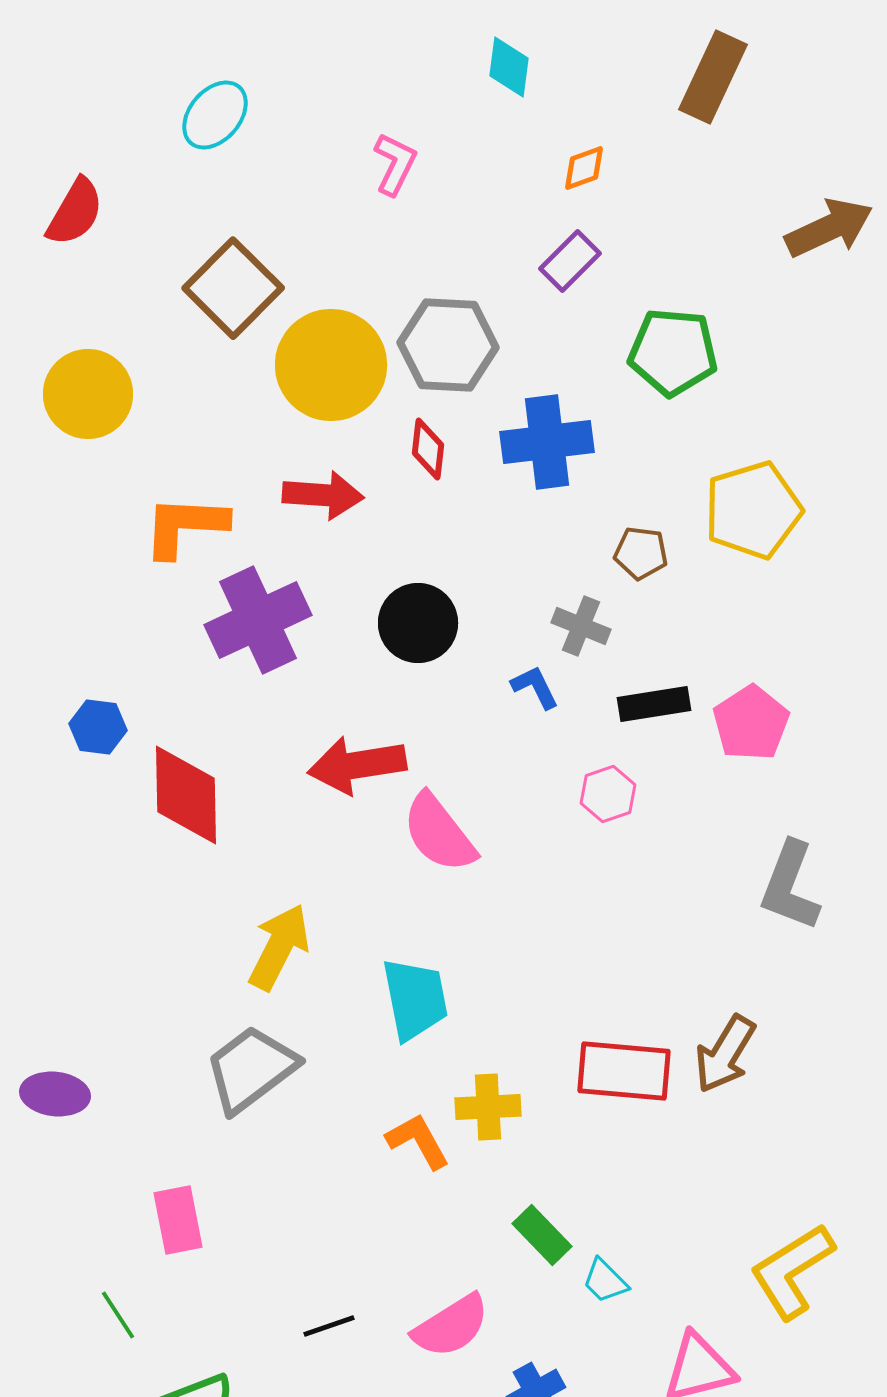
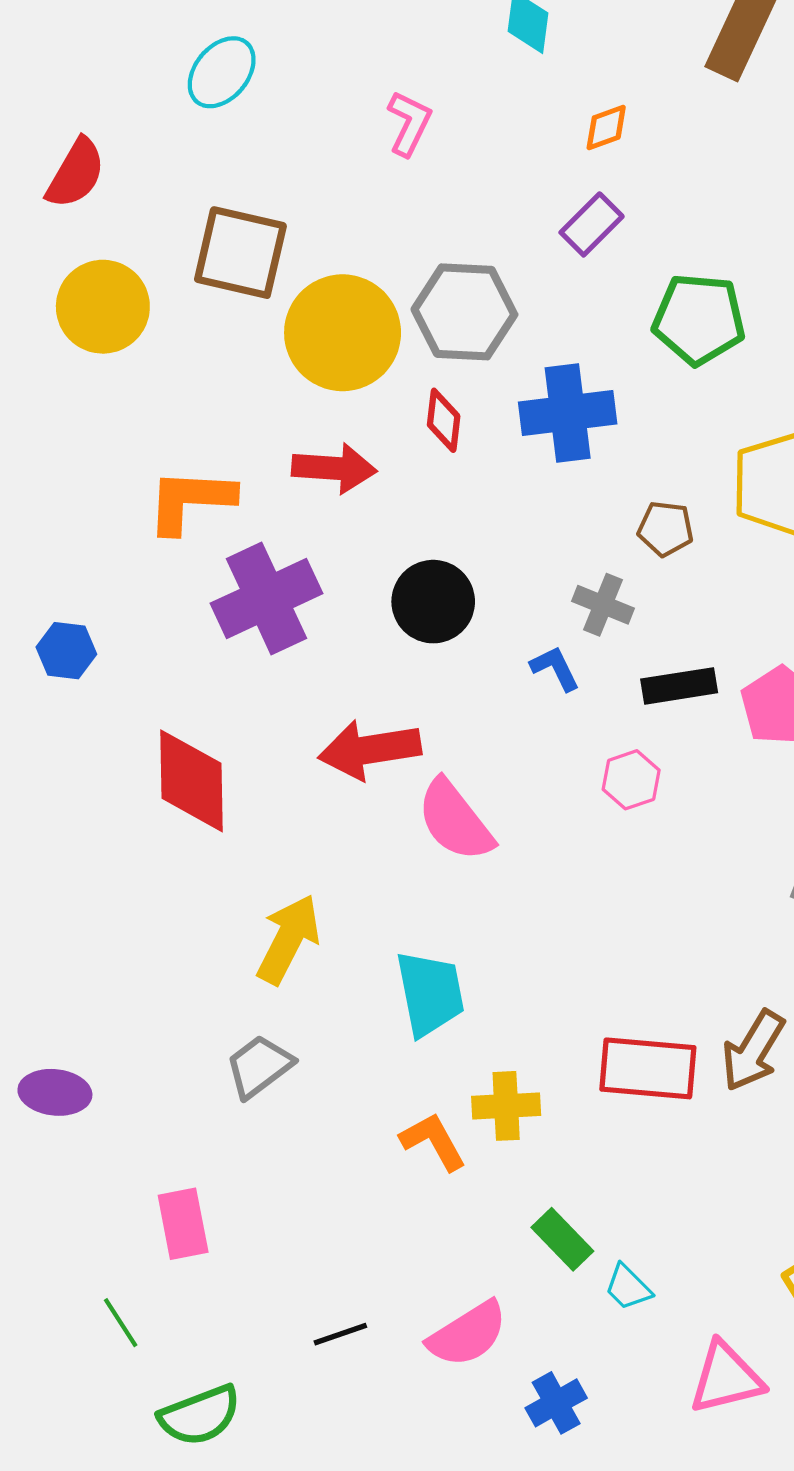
brown square: (233, 288) -> (240, 253), turned -32
yellow circle: (88, 394) -> (103, 307), moved
blue hexagon: (98, 727) -> (66, 651), moved
gray trapezoid: (251, 1069) -> (259, 1066), size x0.7

